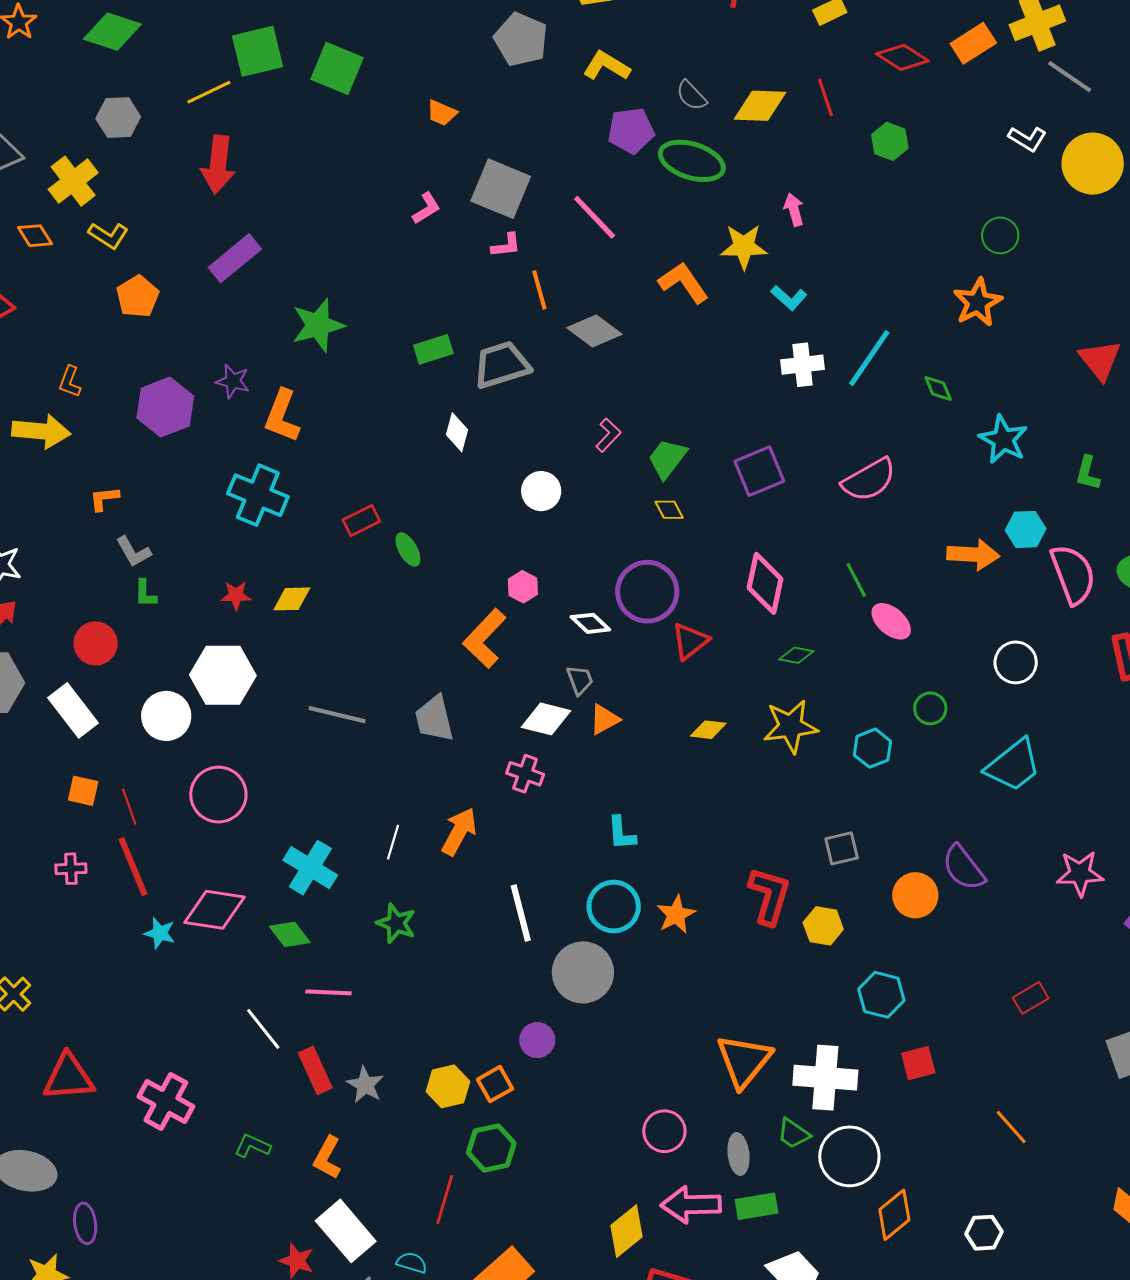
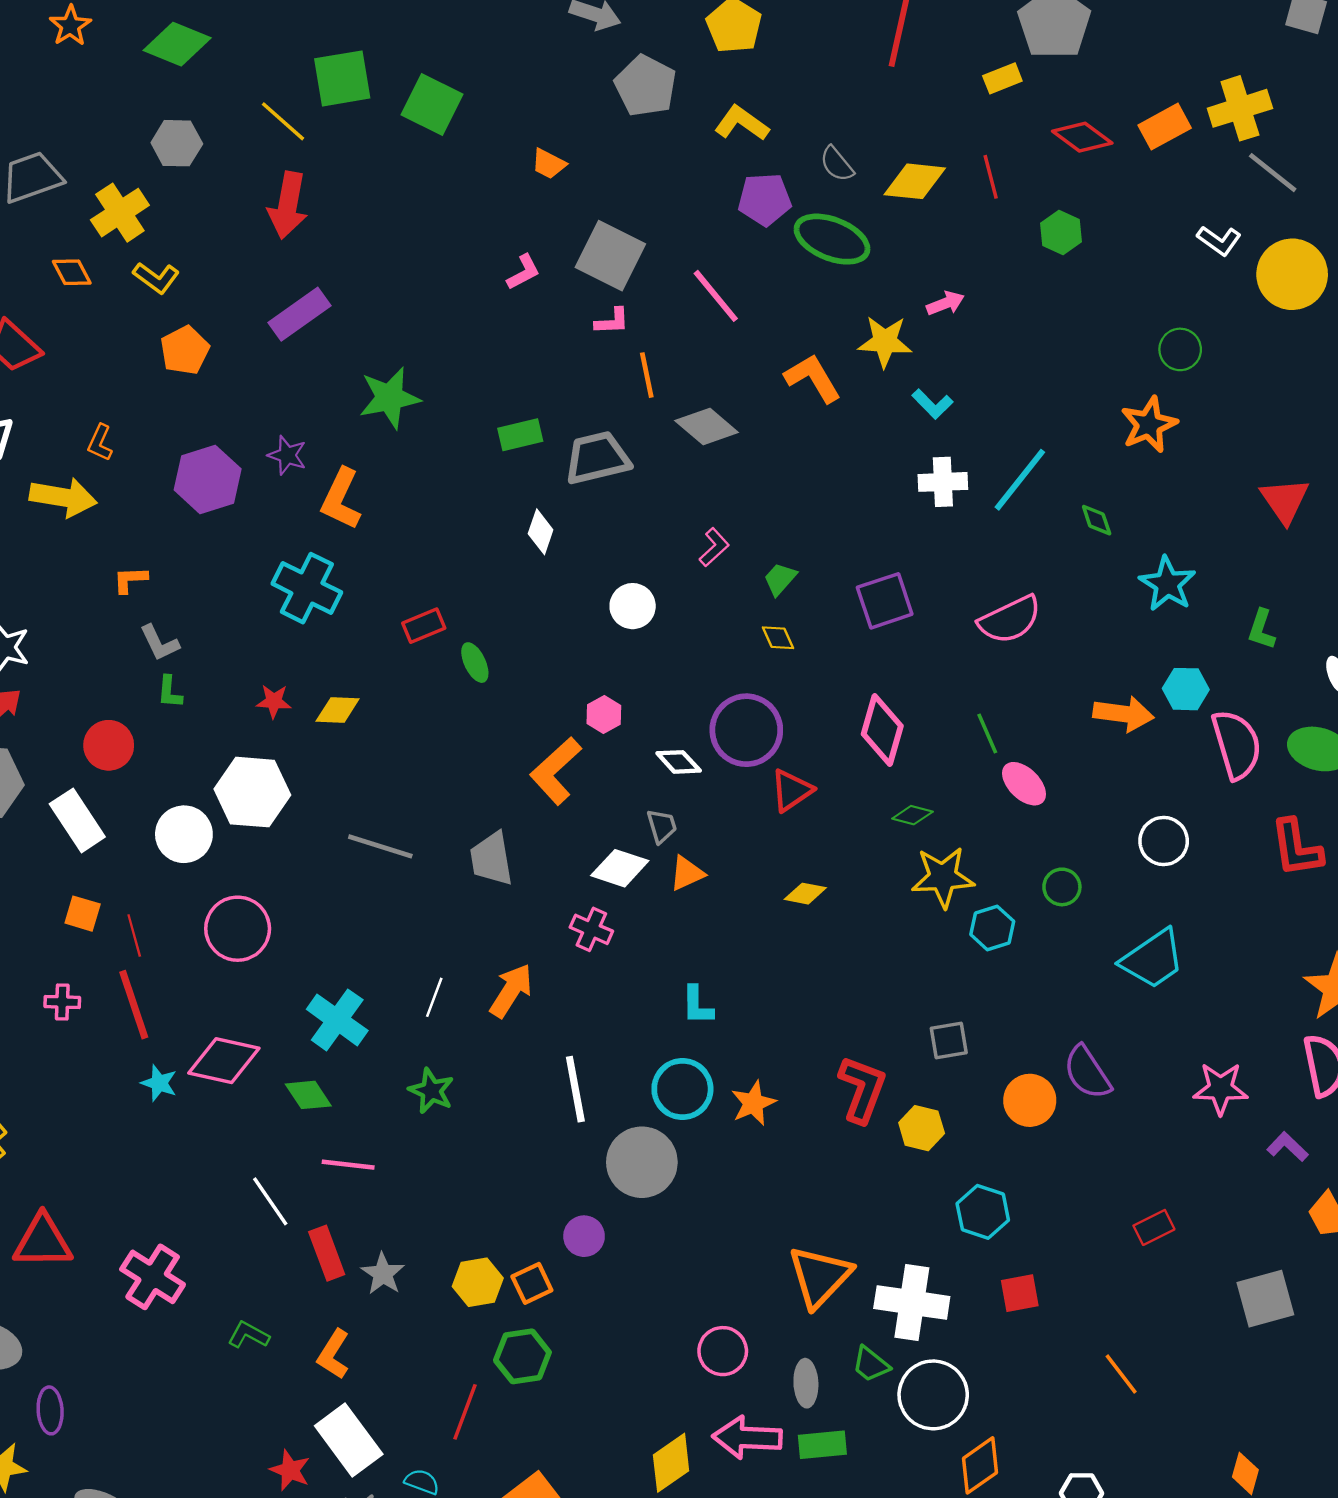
yellow line: (209, 92) -> (283, 121), turned 63
pink arrow: (794, 210) -> (945, 303), turned 80
green trapezoid: (667, 459) -> (780, 579), size x0.7
yellow star: (790, 726) -> (943, 877), moved

